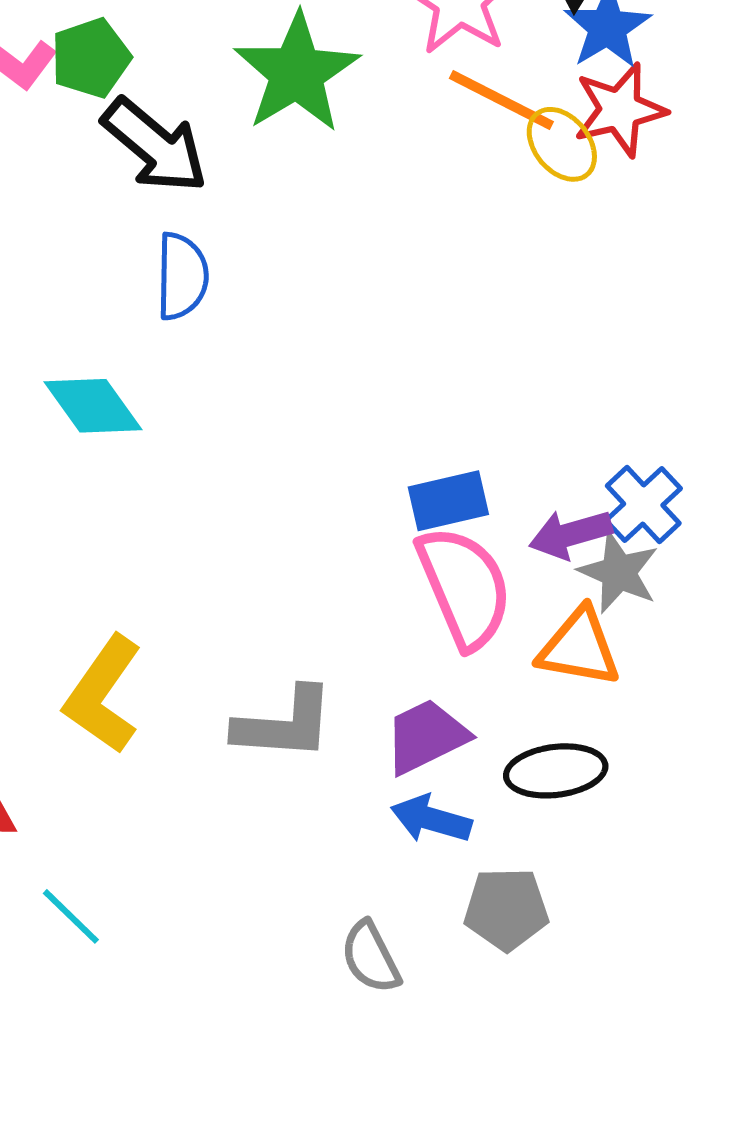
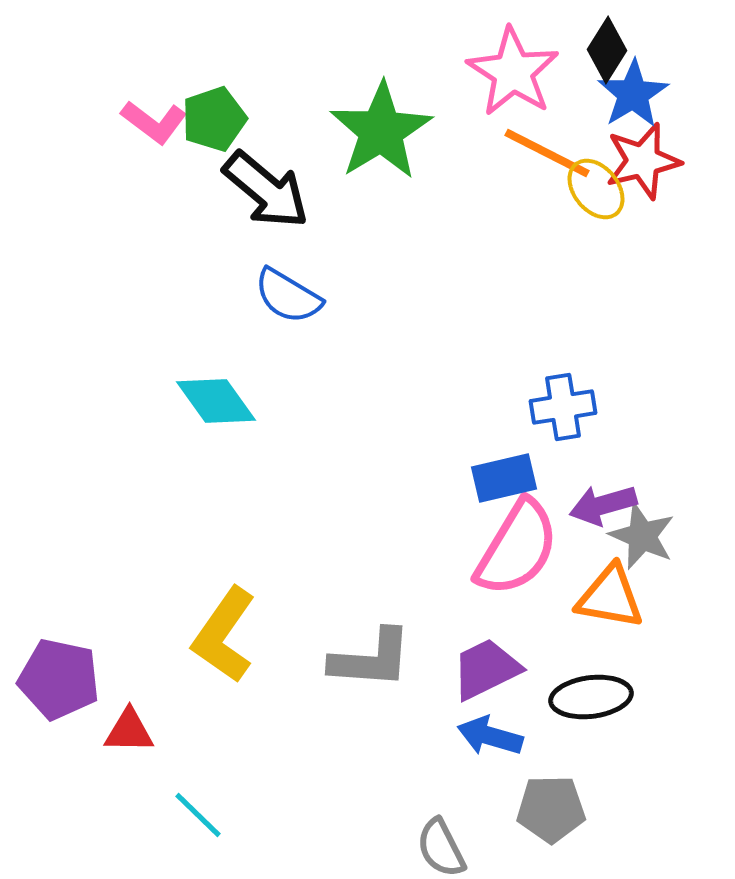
blue semicircle: (182, 276) -> (288, 296), turned 120
blue cross: (643, 504) -> (563, 407), moved, turned 34
pink semicircle: (464, 587) -> (517, 548), turned 54

